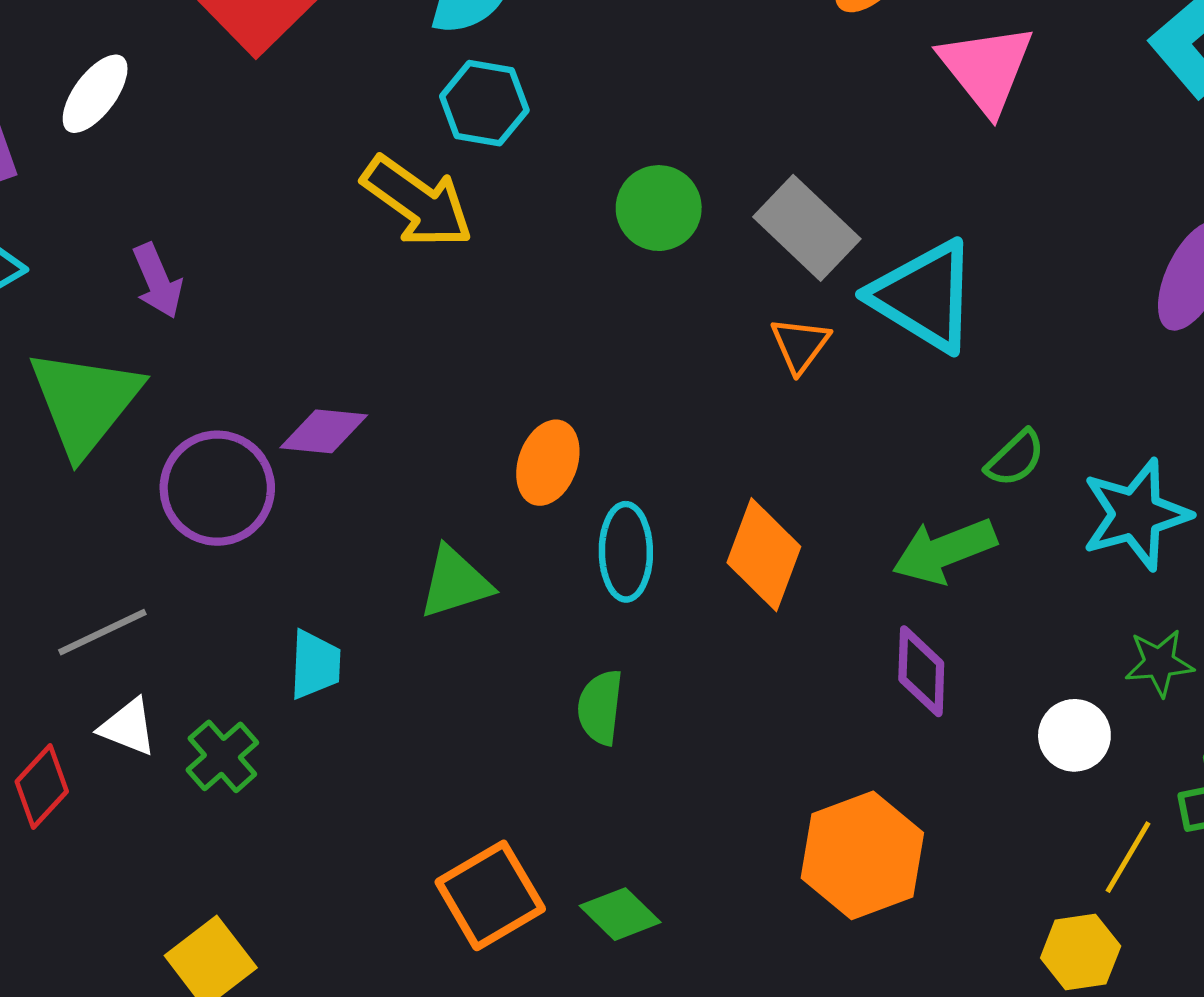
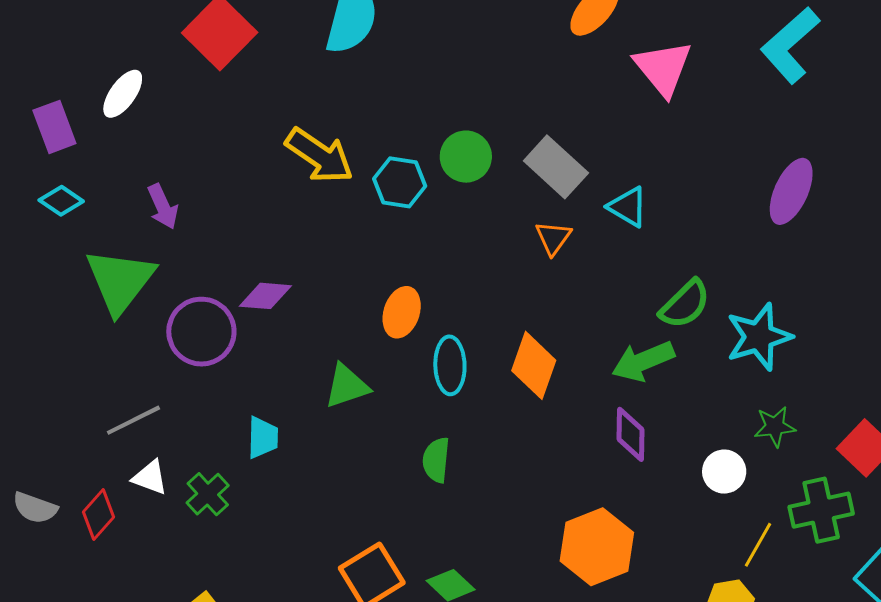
cyan hexagon: (484, 103) -> (400, 182), moved
cyan triangle: (924, 296) -> (628, 207), size x0.6
green semicircle: (1015, 458) -> (685, 304), size x1.4

